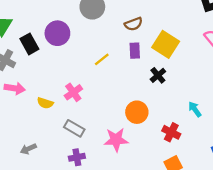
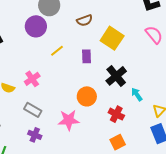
purple circle: (57, 33) -> (36, 26), moved
purple rectangle: (135, 51) -> (86, 56), moved
black cross: (158, 75) -> (116, 76), moved, size x1.5
purple cross: (77, 157) -> (35, 135), turned 32

